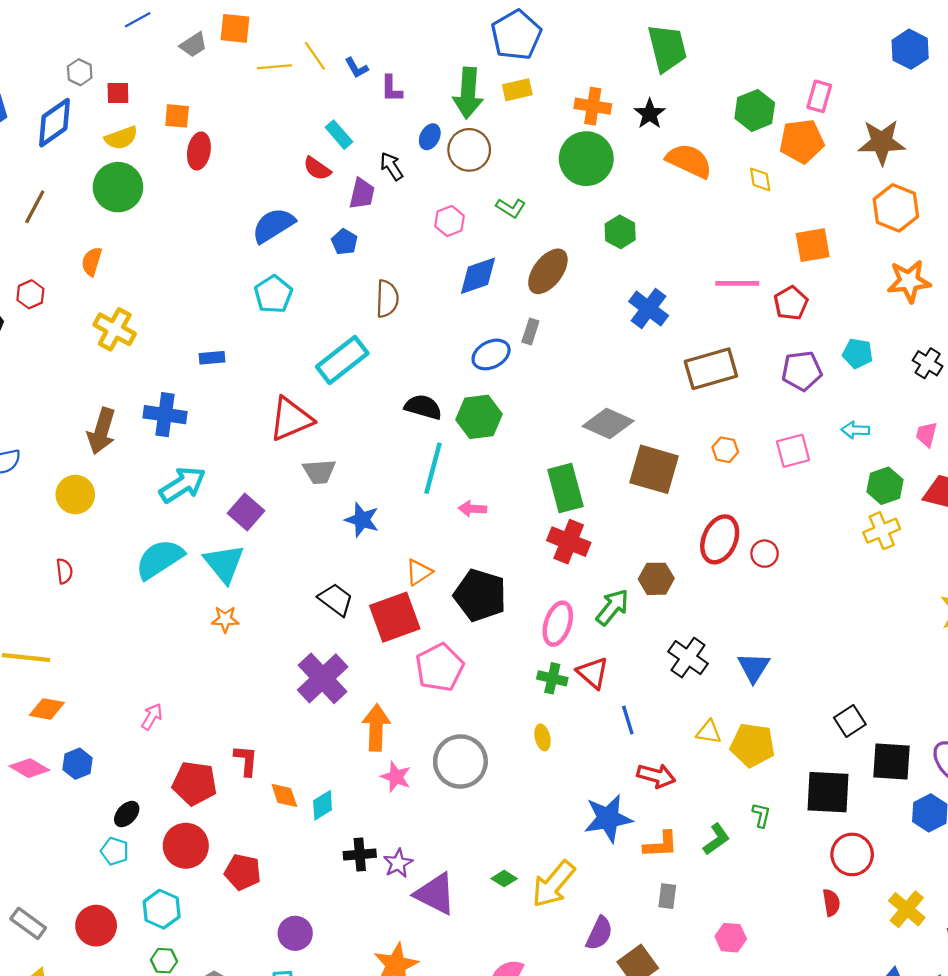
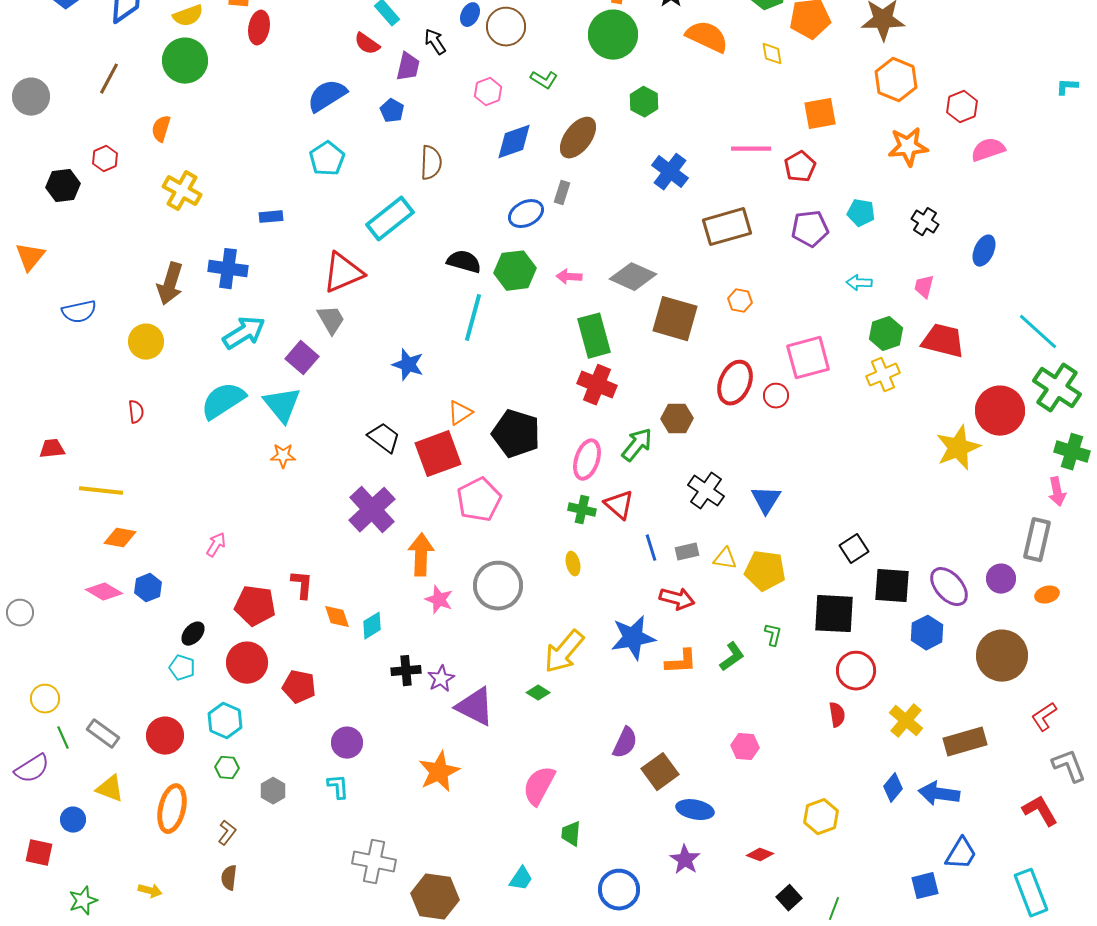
pink square: (793, 451) -> (808, 358), moved, size x1.4
gray trapezoid: (319, 472) -> (331, 320), moved, turned -116
pink arrow: (472, 509) -> (569, 277), moved
yellow arrow: (553, 884) -> (564, 652), moved
gray rectangle: (667, 896) -> (687, 552), moved, turned 70

